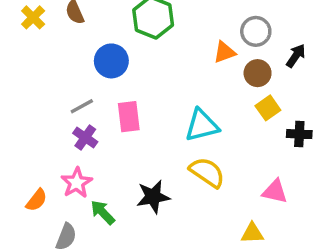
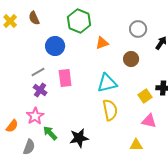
orange triangle: (224, 52) -> (102, 43), moved
brown circle: (258, 73) -> (131, 59), moved
yellow square: (268, 108) -> (145, 96), moved
yellow semicircle: (207, 172) -> (110, 110), turned 45
black star: (153, 197) -> (79, 138), moved

